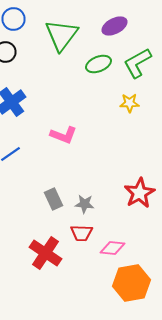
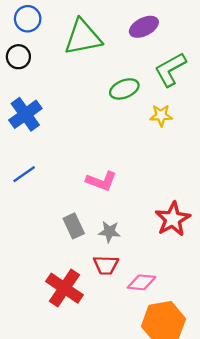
green triangle: (62, 35) -> (83, 37), turned 42
green ellipse: (98, 64) -> (124, 89), moved
pink L-shape: (64, 135) -> (101, 181), moved

